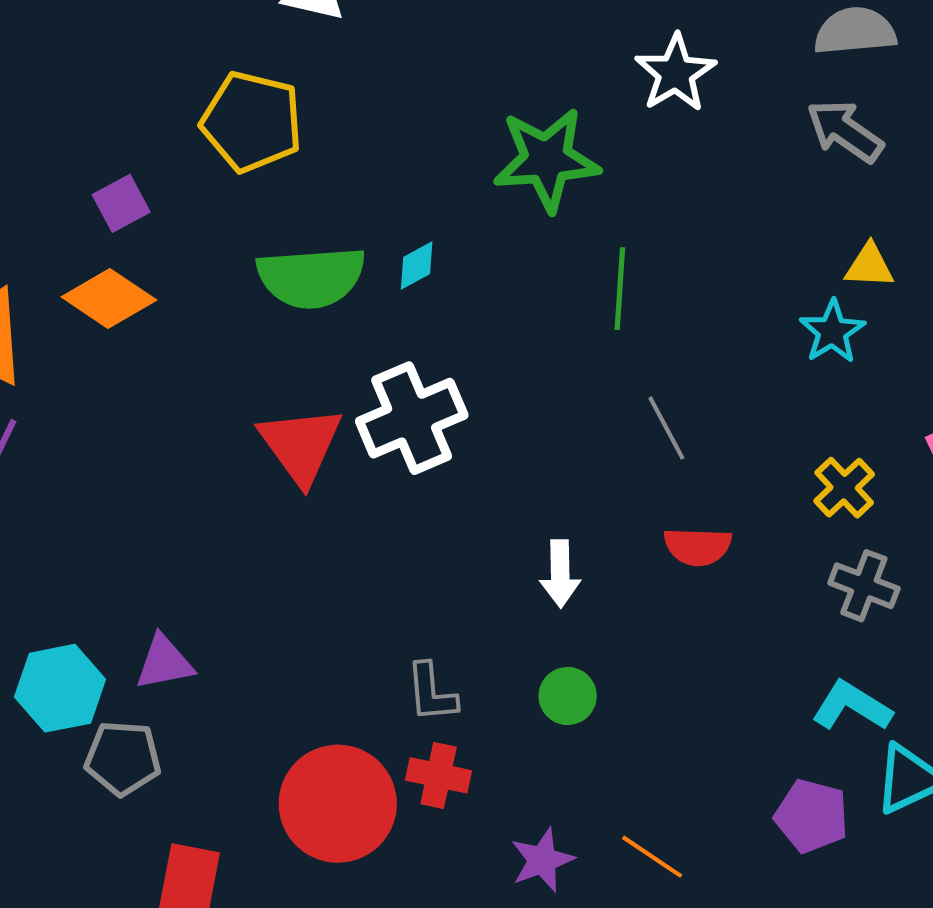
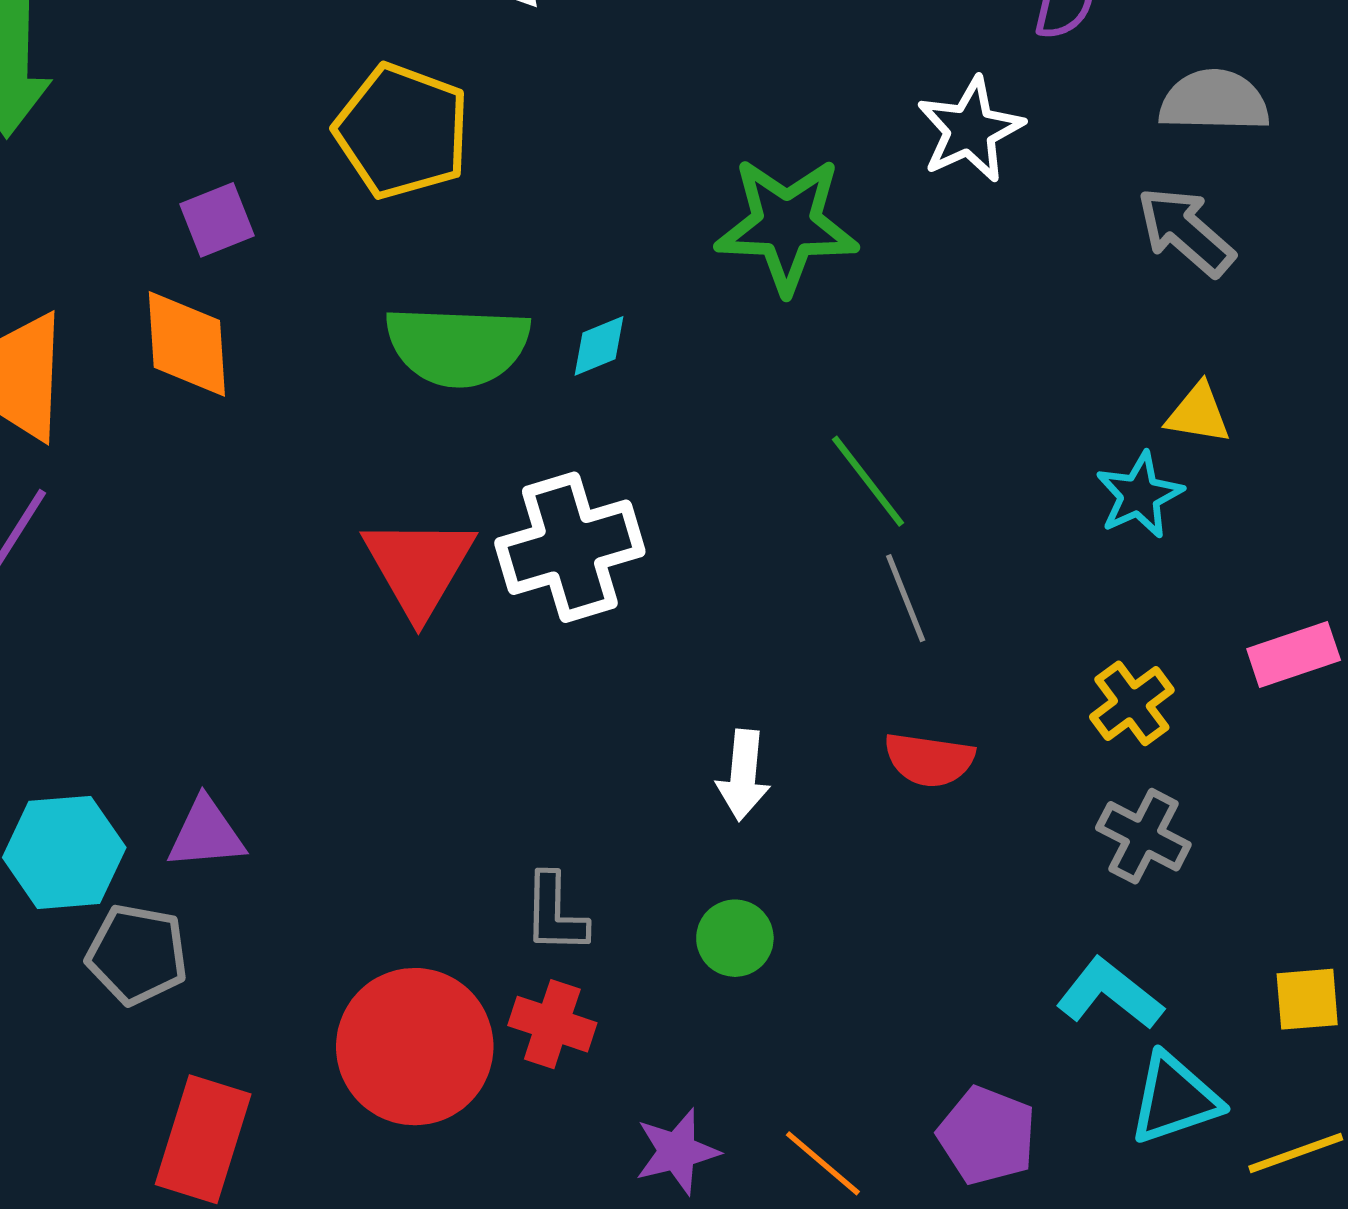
green line: (620, 289) -> (868, 481), moved, turned -48
orange diamond: (109, 299) -> (187, 344), turned 46
purple pentagon: (812, 816) -> (987, 1136), moved

